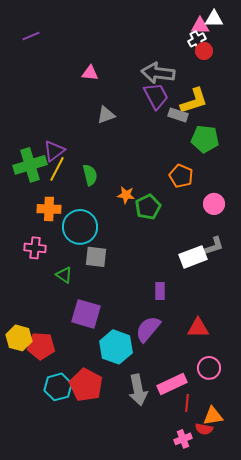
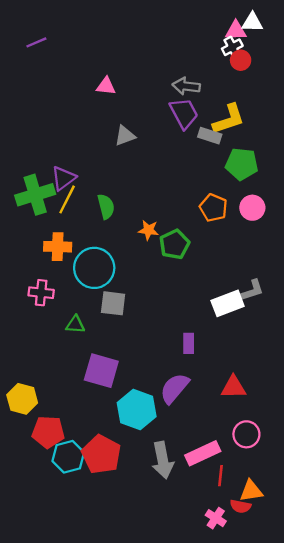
gray arrow: (158, 73) -> (186, 86), size x0.7
pink circle: (214, 204) -> (252, 208), moved
green triangle: (64, 275) -> (75, 325), turned -30
red pentagon: (41, 346) -> (48, 432), moved
pink cross: (183, 439) -> (216, 518), turned -36

